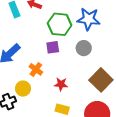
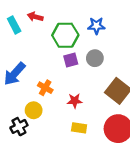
blue star: (89, 19) -> (96, 26), size x0.7
purple square: (53, 47) -> (71, 60), moved

